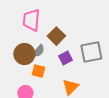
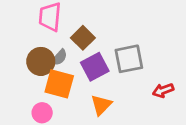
purple square: (65, 58) -> (95, 67), size x1.5
orange square: (38, 71) -> (59, 84), size x1.6

